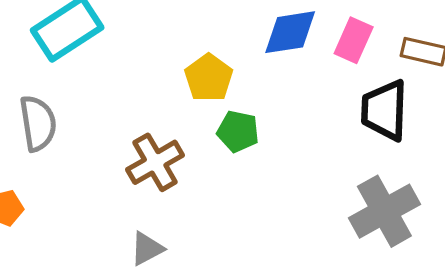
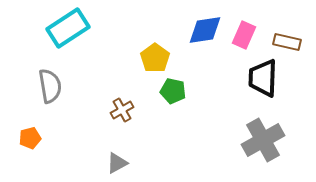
brown cross: (155, 162) -> (122, 110), size x0.7

